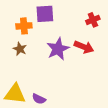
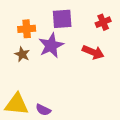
purple square: (45, 14) -> (62, 19), moved
purple star: (58, 49) -> (51, 45), moved

